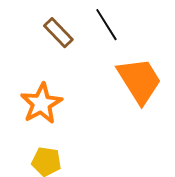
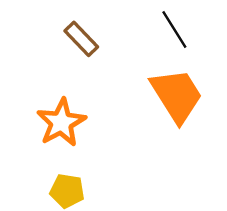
black line: (106, 25) -> (174, 29), moved

